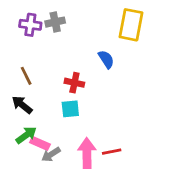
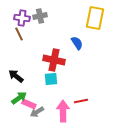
brown line: (26, 76) -> (19, 34), moved
red cross: (74, 83) -> (54, 60), size x1.5
red line: (112, 152) -> (81, 101), moved

